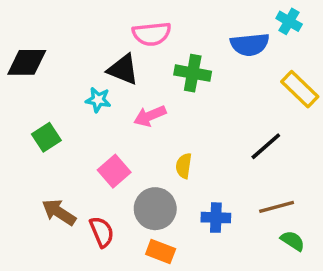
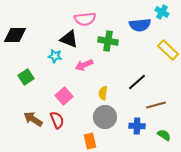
black line: (266, 146) -> (137, 82), moved
brown line: (277, 207) -> (156, 105), moved
gray circle: (155, 209) -> (105, 117), moved
blue cross: (216, 218) -> (137, 126), moved
red semicircle: (102, 232) -> (57, 120), moved
orange rectangle: (161, 251) -> (90, 141), turned 56

